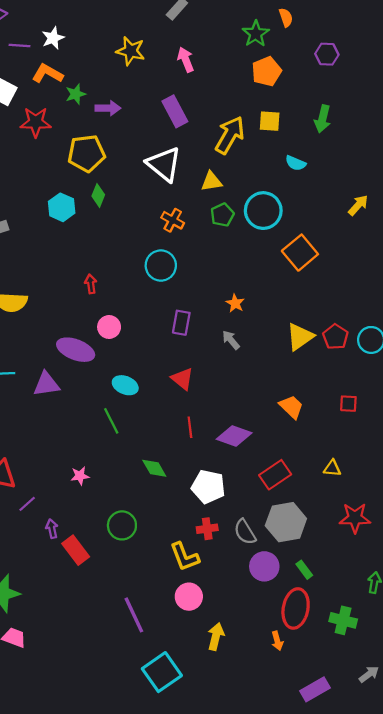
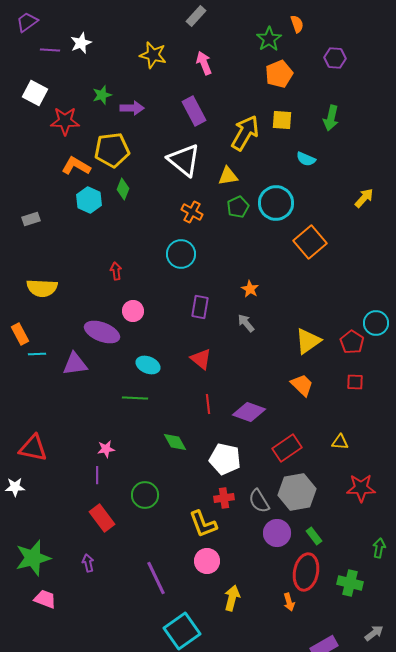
orange L-shape: (48, 74) -> (76, 166), moved
yellow triangle: (300, 337) -> (308, 341), moved
red pentagon: (335, 337) -> (352, 342), moved
green line: (111, 421) -> (135, 398), turned -60
purple line: (27, 504) -> (97, 475), moved, turned -48
purple arrow: (52, 529) -> (88, 563), moved

